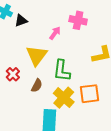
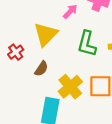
green L-shape: (62, 71) -> (87, 44), moved

